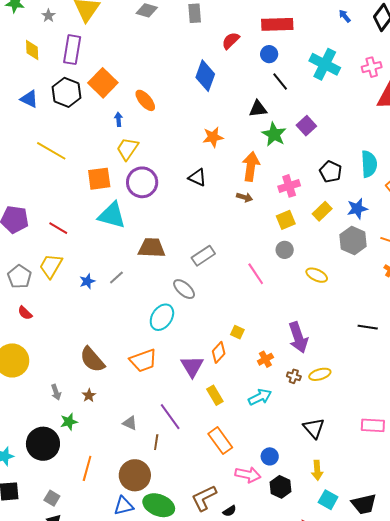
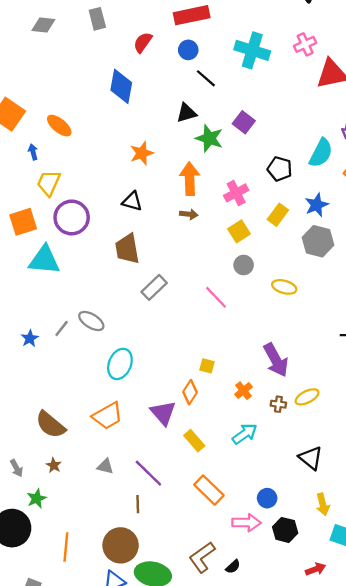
cyan semicircle: (369, 164) -> (321, 153), turned 40
brown trapezoid: (152, 248) -> (127, 249), moved, turned -92
gray ellipse: (184, 289) -> (91, 321), moved
gray triangle: (130, 423) -> (105, 466), moved

